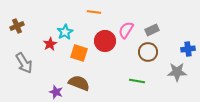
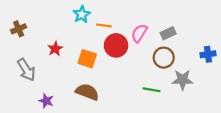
orange line: (94, 12) -> (104, 25), moved
cyan star: (65, 32) -> (82, 14), moved
gray star: (177, 72) -> (182, 80), moved
purple star: (56, 92) -> (46, 101), moved

